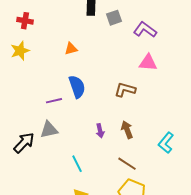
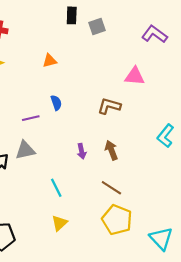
purple L-shape: (145, 30) -> (154, 34), moved
blue semicircle: (77, 87) -> (56, 103), size x0.6
cyan L-shape: (166, 143) -> (166, 136), moved

